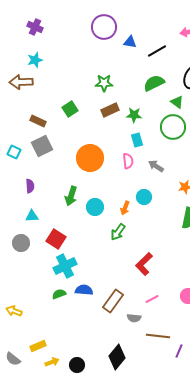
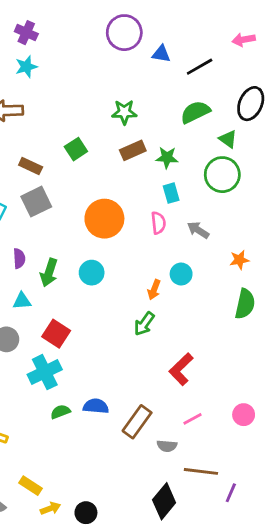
cyan star: (35, 60) -> (26, 67), moved
green arrow: (71, 196) -> (49, 273), moved
cyan circle: (95, 207) -> (92, 273), moved
cyan cross: (65, 266) -> (45, 372), moved
yellow rectangle: (38, 346) -> (31, 486), turned 56
black diamond: (117, 357) -> (164, 501), moved

